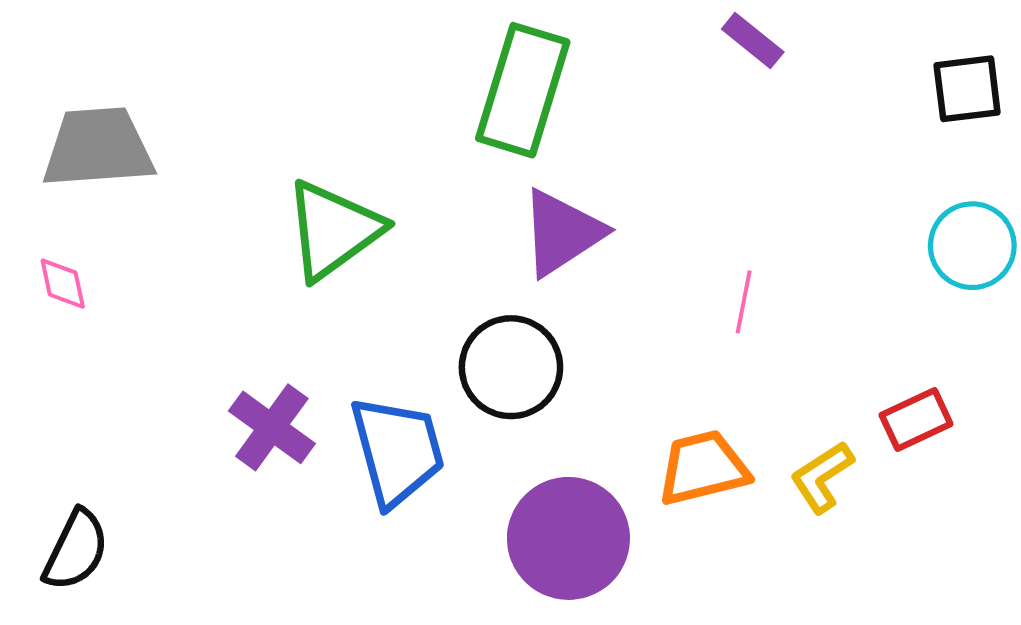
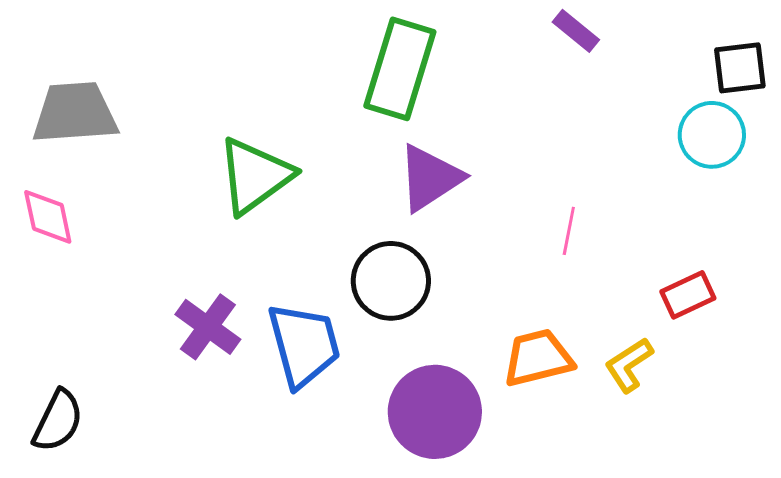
cyan circle: (972, 246) -> (712, 135), moved
pink diamond: (63, 284) -> (48, 217), size x1.4
red rectangle: (916, 419) -> (688, 295), moved

